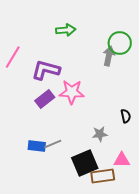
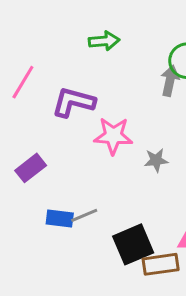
purple rectangle: (45, 99) -> (31, 168), moved
gray star: (100, 134) -> (156, 160), moved

